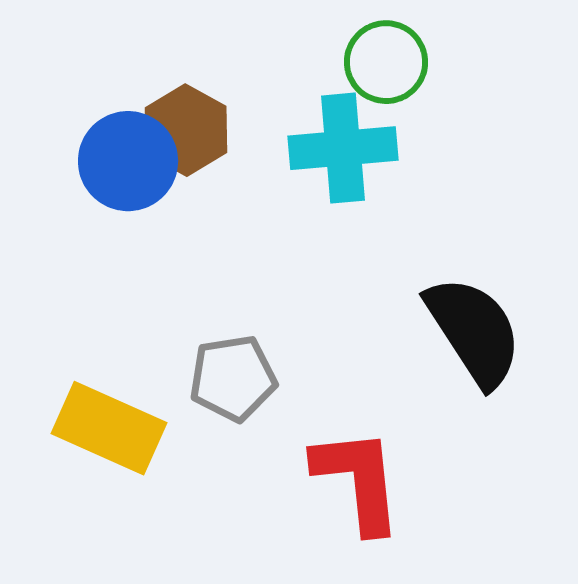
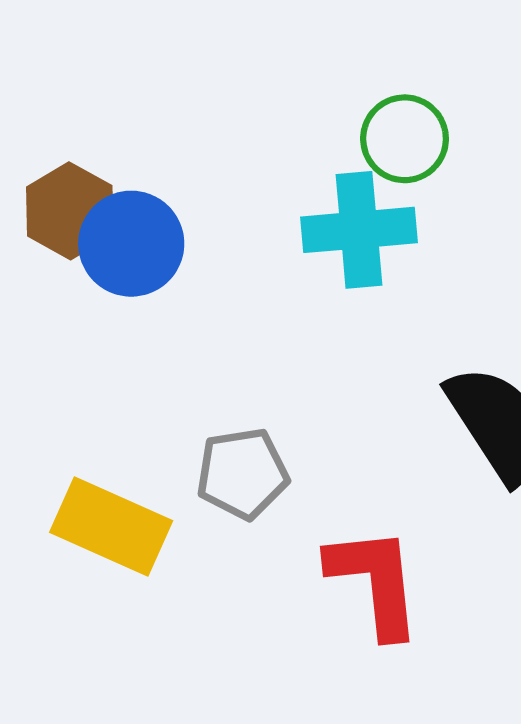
brown hexagon: (186, 130) -> (70, 211), moved

